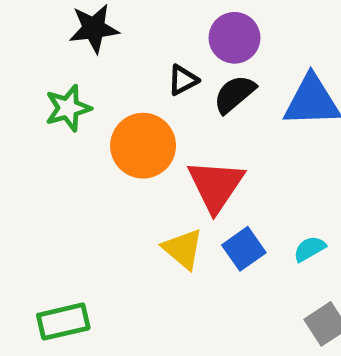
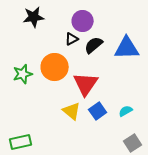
purple circle: (234, 38) -> (83, 21), moved
green star: (68, 108) -> (23, 74), moved

